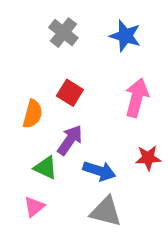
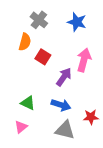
orange semicircle: (33, 114) -> (25, 42), moved
purple arrow: (70, 140) -> (64, 77), moved
red star: (148, 158) -> (91, 117), moved

